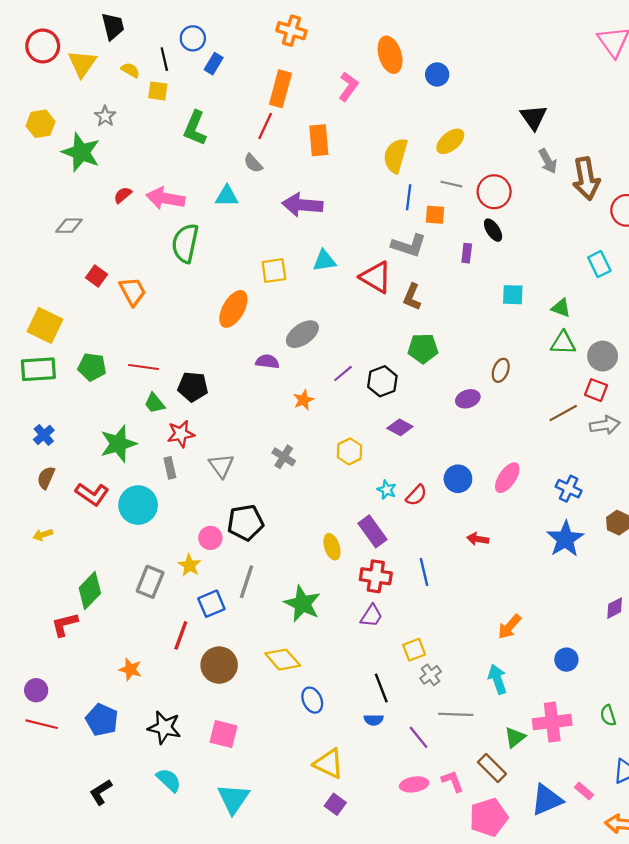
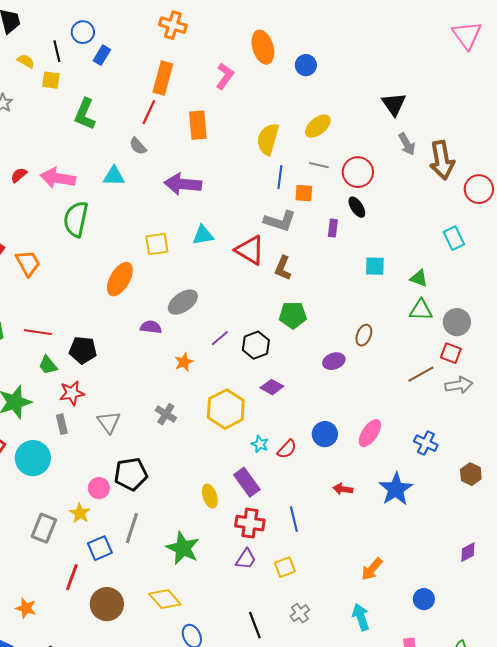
yellow hexagon: (349, 451) -> (226, 409), size x1.6
blue star: (565, 539) -> (396, 489), moved
yellow square: (414, 650) -> (285, 567), moved

